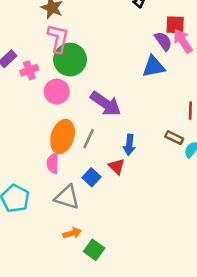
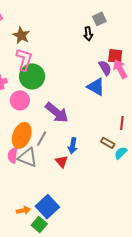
blue triangle: (154, 67) -> (96, 87), turned 36
blue square: (91, 177) -> (47, 207), moved, size x1.6
gray triangle: (67, 197) -> (28, 157), moved

